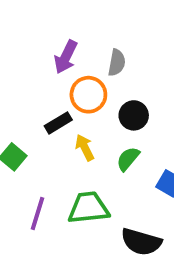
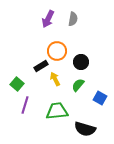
purple arrow: (66, 57) -> (48, 19), moved
gray semicircle: (117, 63) -> (73, 19), moved
purple line: (37, 214) -> (25, 105), moved

